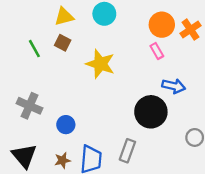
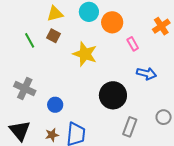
orange circle: (162, 25) -> (112, 22), moved
black circle: (151, 112) -> (113, 95), moved
gray rectangle: (127, 151) -> (130, 127), moved

